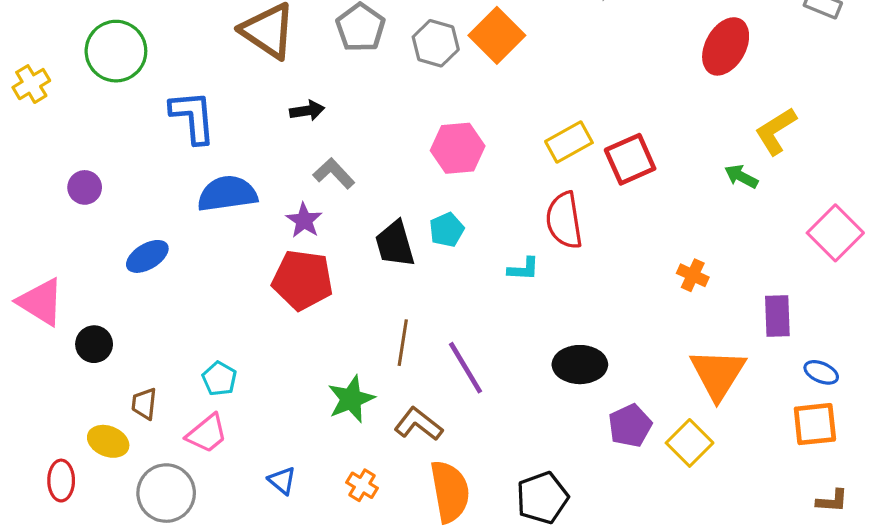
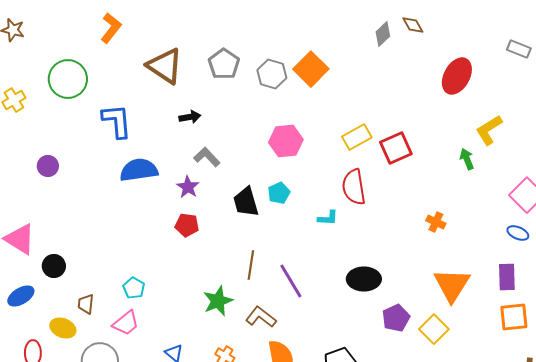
green arrow: (741, 176) -> (467, 159), turned 40
blue ellipse: (147, 256) -> (21, 296), moved
red pentagon: (302, 280) -> (187, 225), size x0.6
purple rectangle: (777, 316) -> (507, 277), moved
blue ellipse: (821, 372) -> (518, 233), moved

